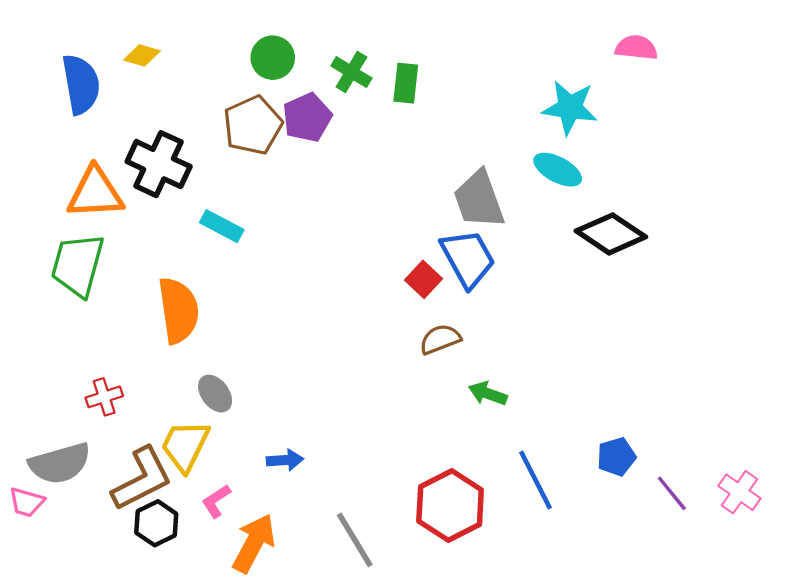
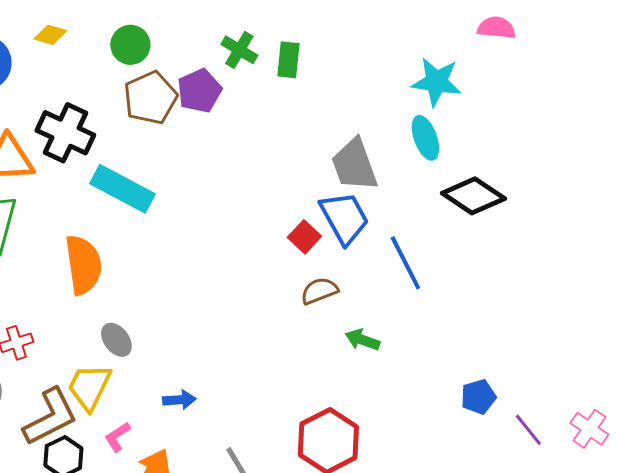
green circle: (273, 58) -> (130, 45), moved
cyan ellipse: (558, 170) -> (425, 138), turned 42
cyan rectangle: (222, 226) -> (122, 189), size x1.6
blue line: (535, 480) -> (405, 263), moved

